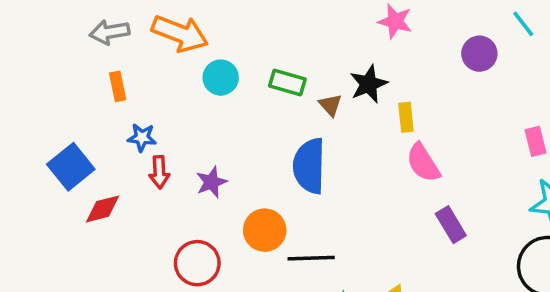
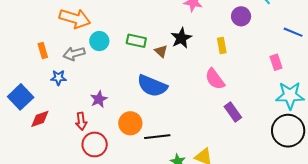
gray arrow: (110, 32) -> (74, 54), moved
yellow rectangle: (406, 117) -> (222, 46), moved
blue semicircle: (309, 166) -> (152, 86), turned -64
red arrow: (159, 172) -> (81, 121), moved

